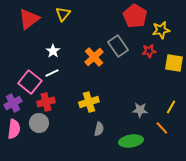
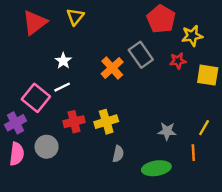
red cross: (46, 102) -> (74, 122), moved
orange line: (162, 128) -> (193, 153), turned 40

